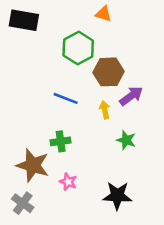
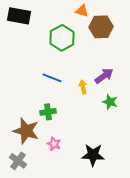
brown hexagon: (109, 72) -> (101, 27), moved
green star: (126, 140) -> (110, 102), moved

